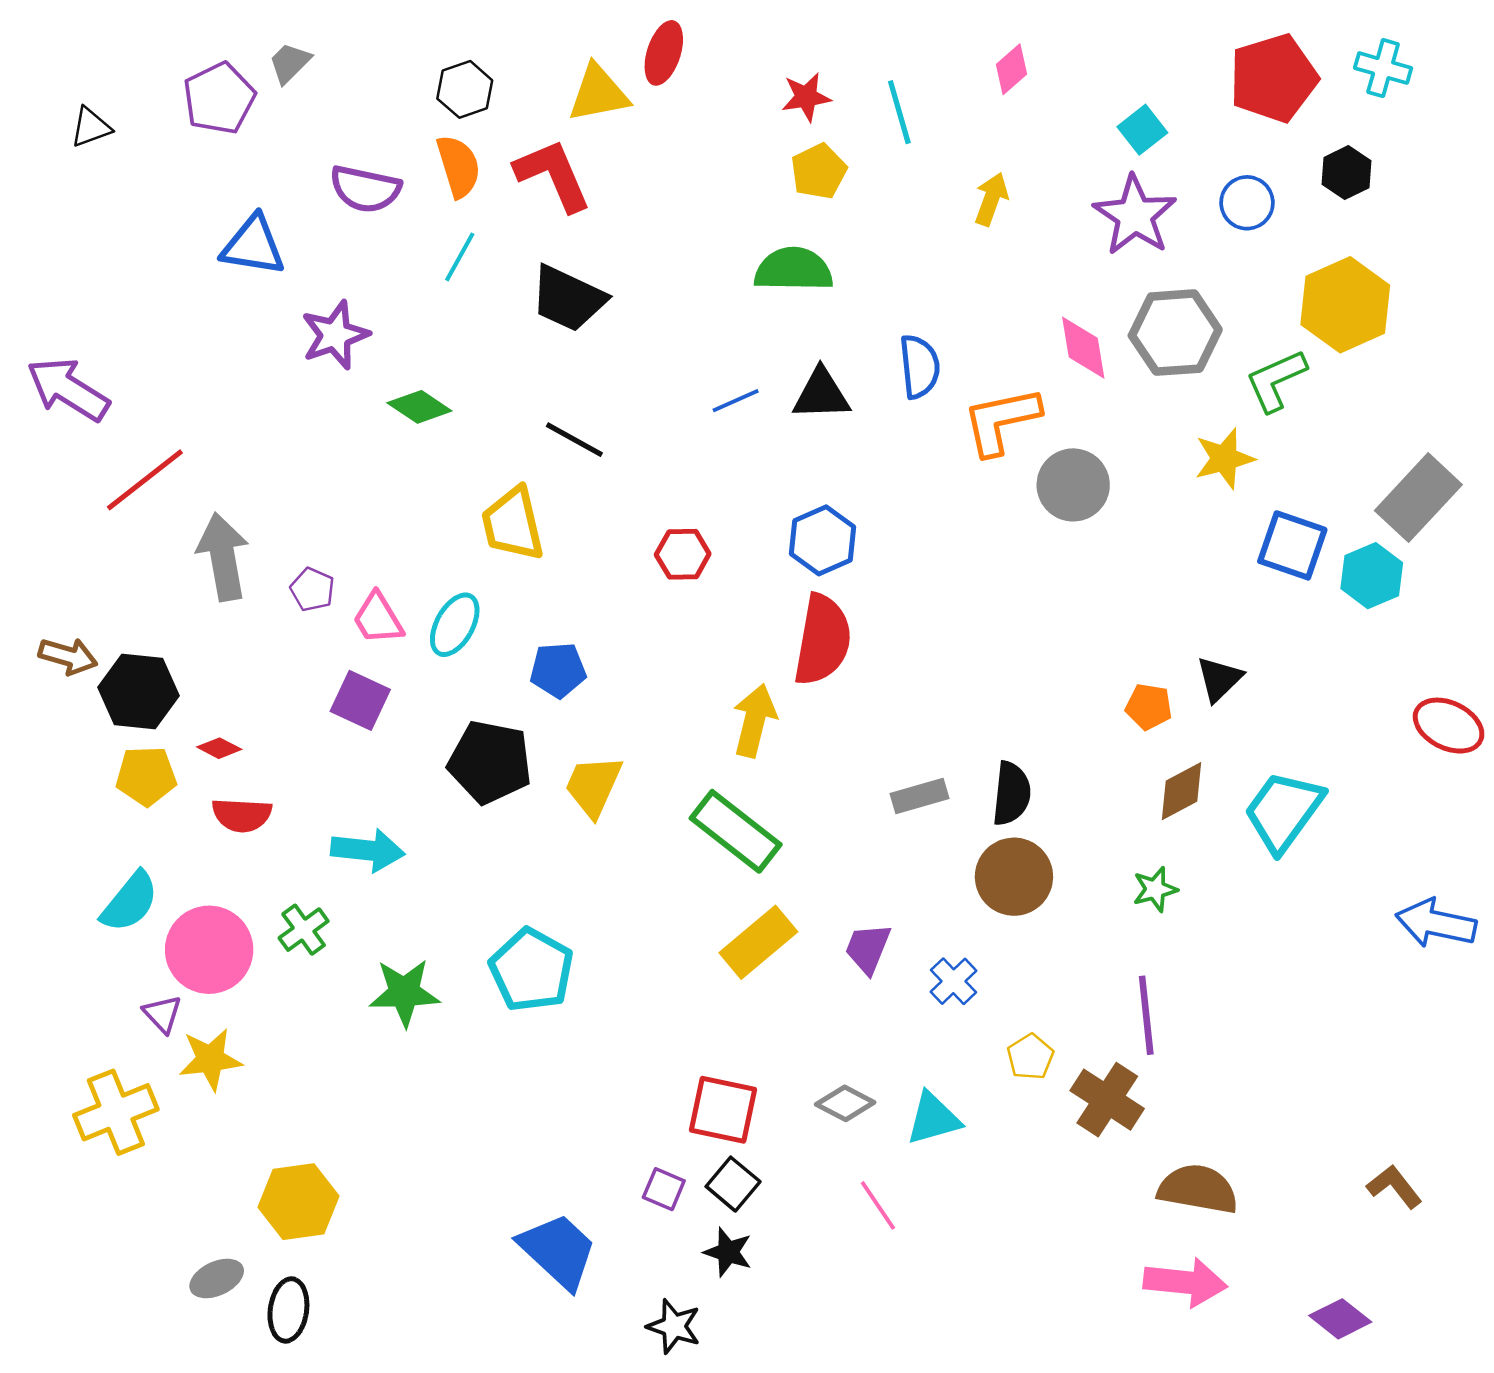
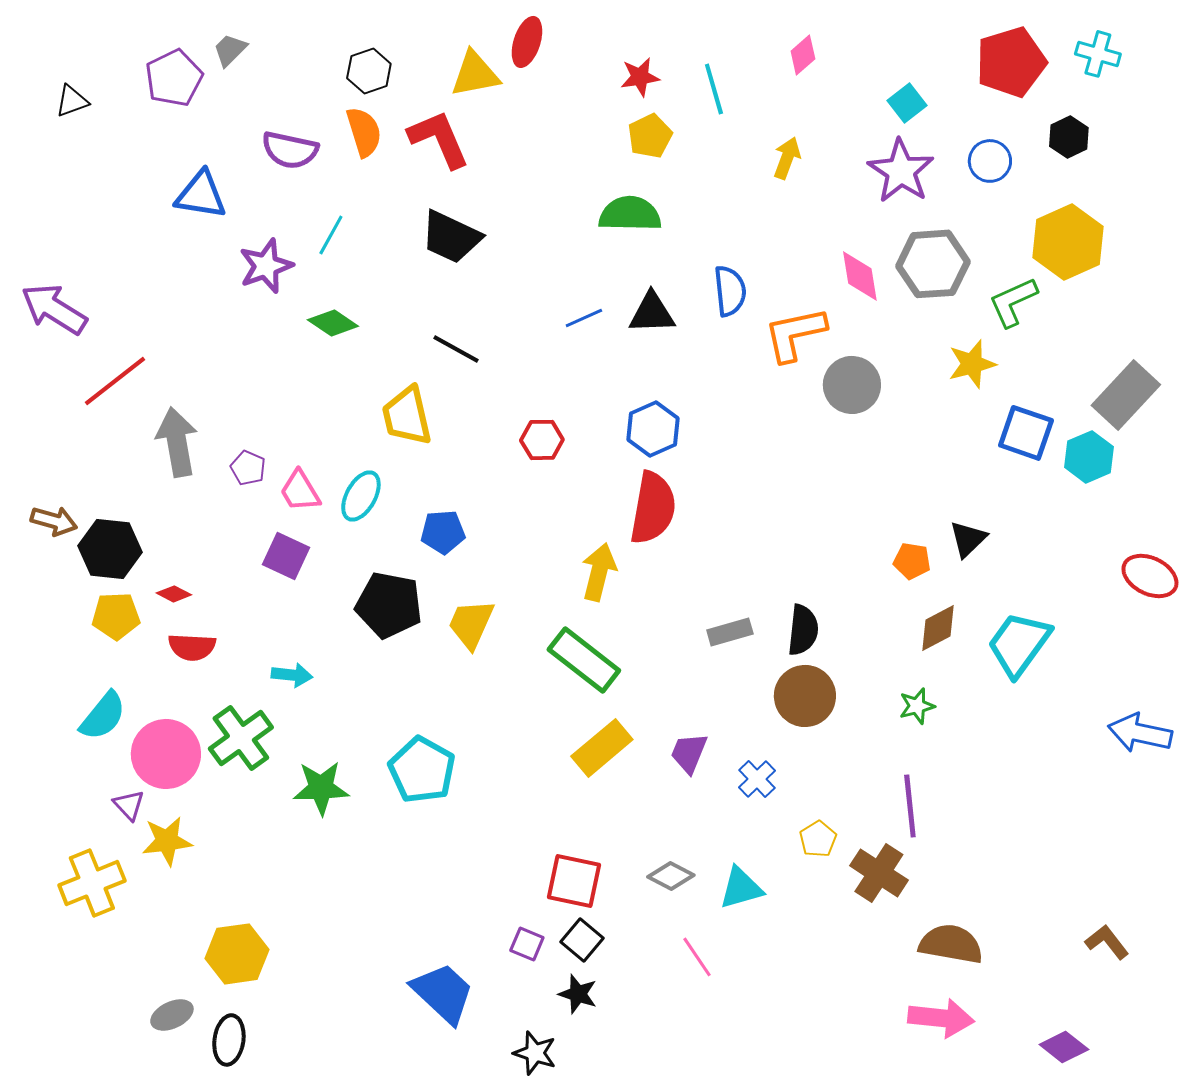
cyan line: (460, 257) -> (331, 235), moved
cyan arrow: (368, 850) -> (292, 675), size x0.7
green cross: (304, 930) -> (241, 738), size x1.6

